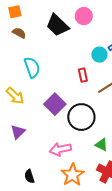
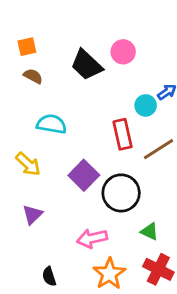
cyan semicircle: (32, 67) -> (51, 124), turned -60
red rectangle: (83, 75) -> (123, 134), size x1.5

